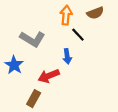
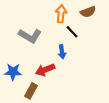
blue star: (14, 65) -> (13, 72), moved, turned -30

